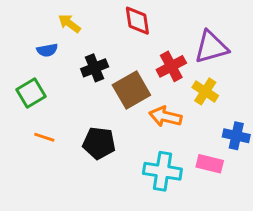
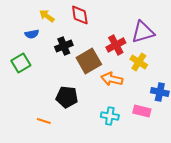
red diamond: (137, 21) -> (80, 15), moved
orange line: (44, 137) -> (44, 121), moved
cyan cross: (162, 171) -> (110, 116), size x0.7

